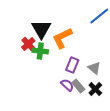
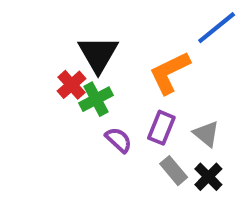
orange L-shape: (62, 38) -> (170, 73), moved
green cross: (40, 51) -> (96, 99), turned -35
purple semicircle: (67, 85) -> (118, 140), moved

